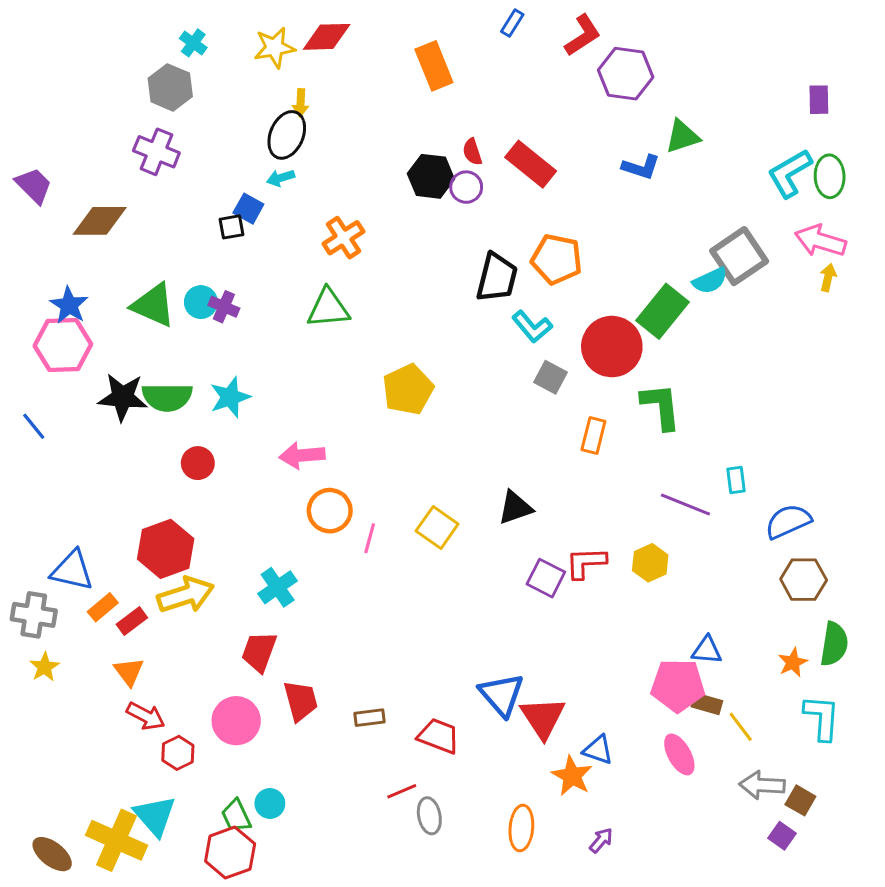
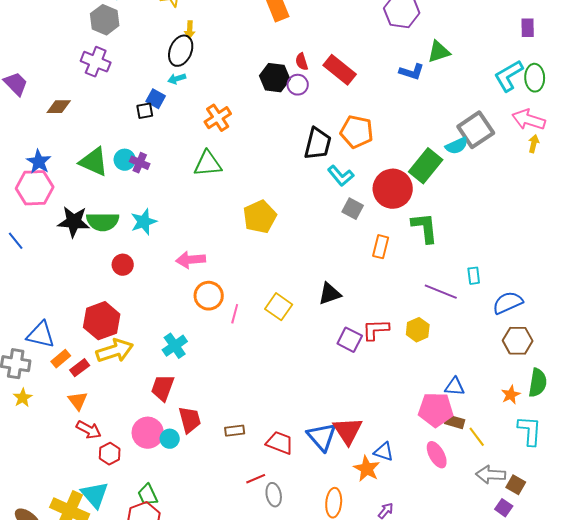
brown diamond: (100, 221) -> (59, 107), size x0.7
blue triangle: (501, 695) -> (322, 437), moved
cyan circle: (270, 803) -> (170, 439), moved

